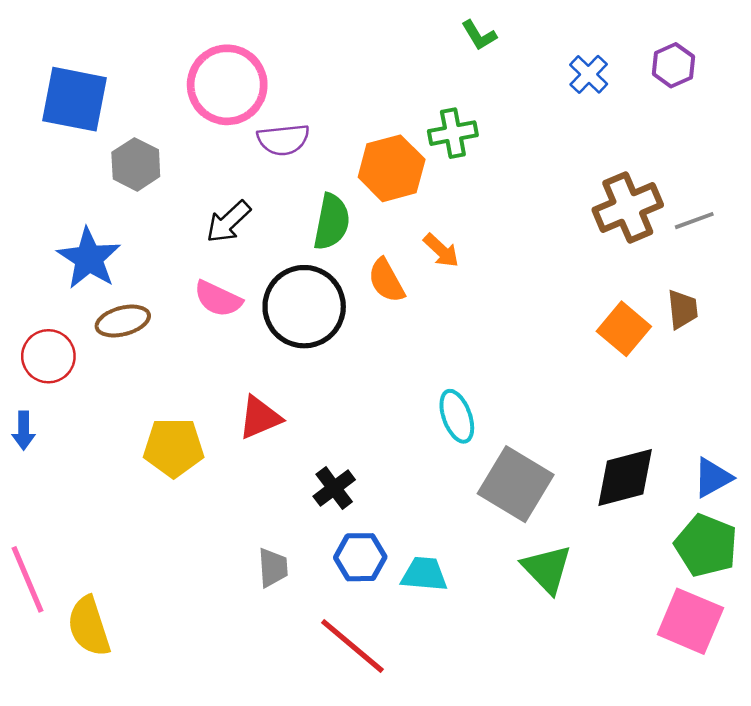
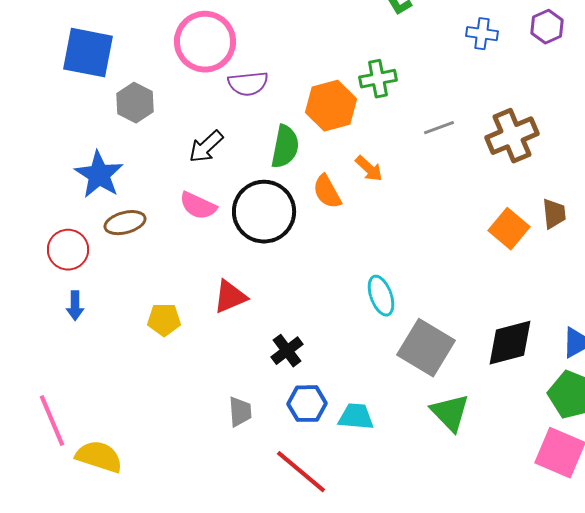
blue cross: (589, 74) -> (482, 34), turned -36
gray line: (694, 221) -> (439, 128), moved
blue arrow: (24, 431) -> (75, 306), moved
yellow pentagon: (174, 448) -> (164, 320), size x0.7
yellow semicircle: (89, 626) -> (99, 457), turned 126

